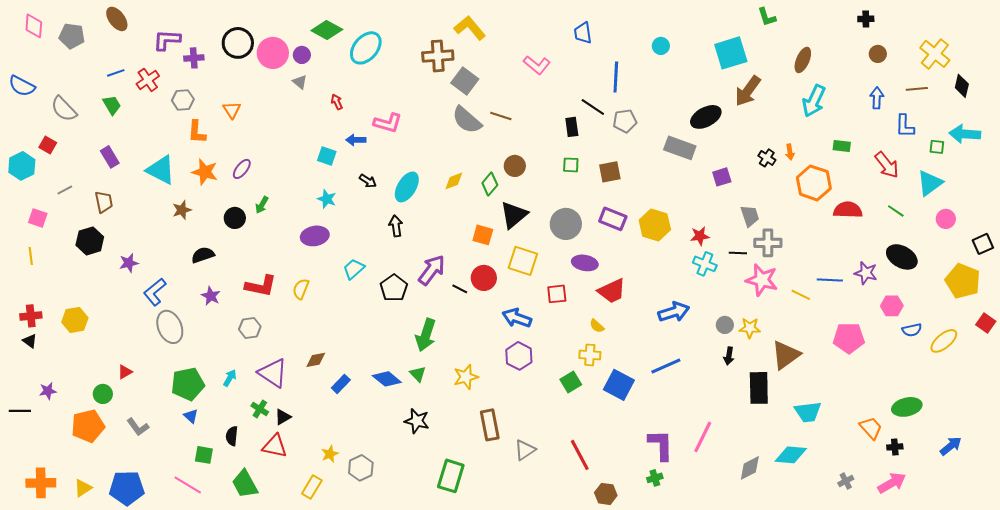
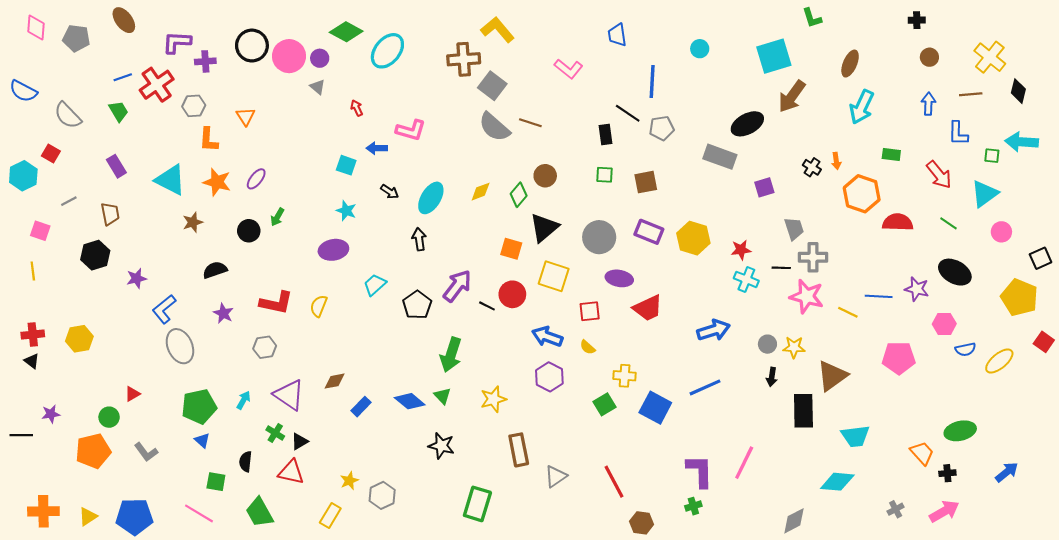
red cross: (148, 80) -> (157, 85), size x1.4
yellow semicircle: (597, 326) -> (588, 347), moved
gray diamond: (750, 468) -> (794, 521), moved

